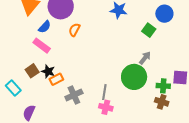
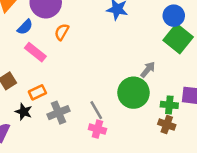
green square: (149, 30) -> (178, 39), moved, size x1.6
pink rectangle: (42, 46) -> (35, 52), moved
black star: (48, 71) -> (24, 112), moved
gray line: (104, 92) -> (96, 110), turned -42

